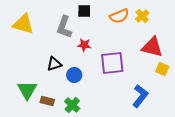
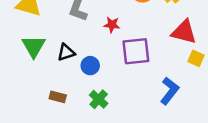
red star: (84, 45) -> (112, 25), moved
green triangle: (27, 90) -> (34, 46), moved
green cross: (72, 105) -> (99, 99), moved

